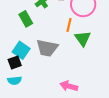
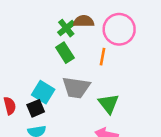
green rectangle: (26, 19) -> (65, 53), moved
green triangle: (83, 38) -> (109, 104), moved

